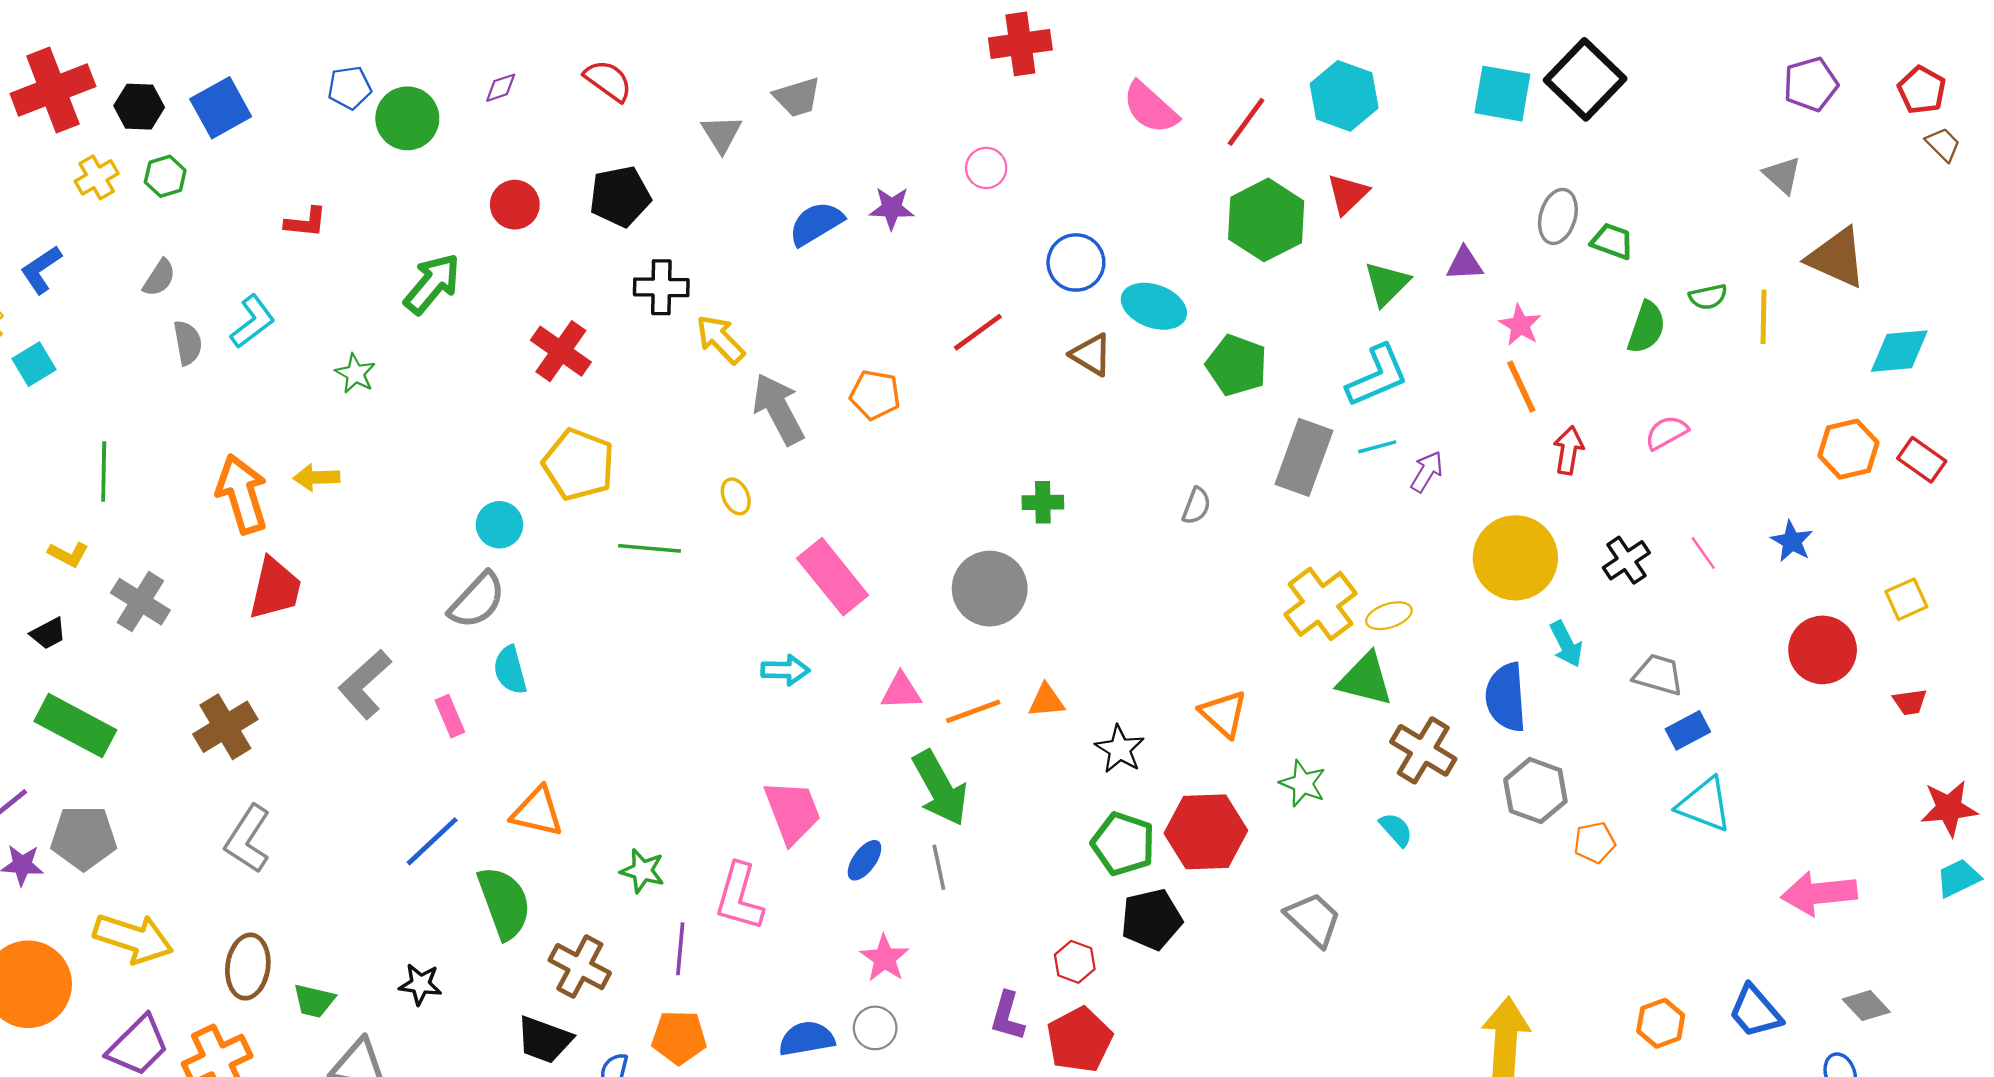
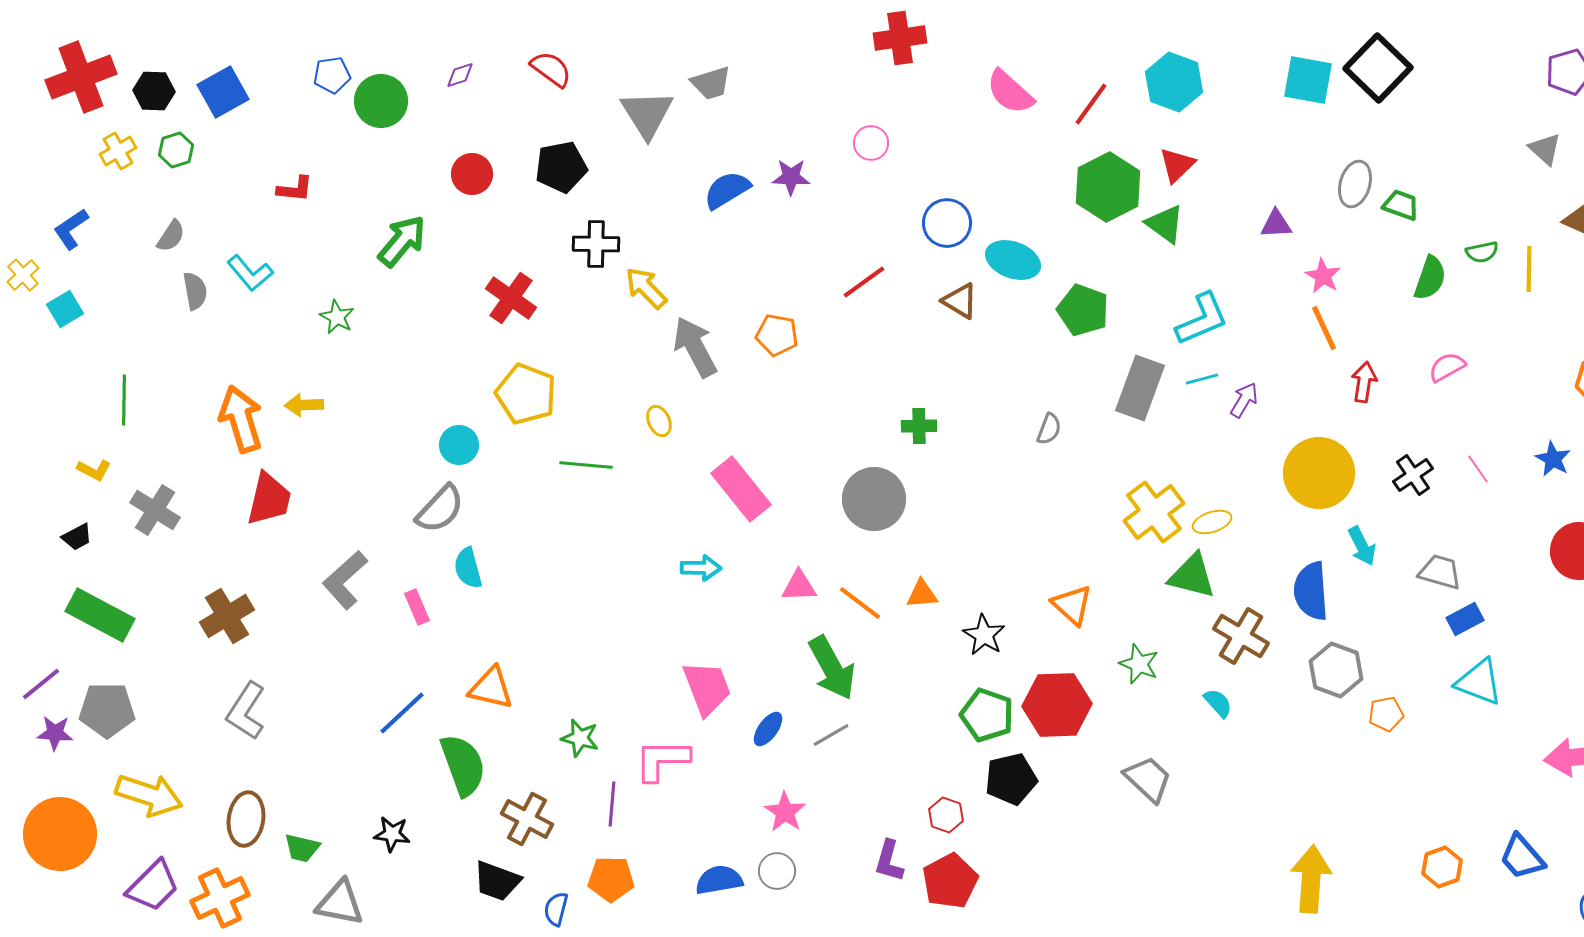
gray triangle: (722, 134) -> (647, 114), size x1.5
green triangle: (1387, 284) -> (1165, 224), moved, turned -39
cyan L-shape: (253, 322) -> (250, 273), turned 87
orange line: (973, 711) -> (860, 603), turned 57
gray line: (939, 867) -> (831, 735), turned 72
pink L-shape: (739, 897) -> (662, 760), turned 74

